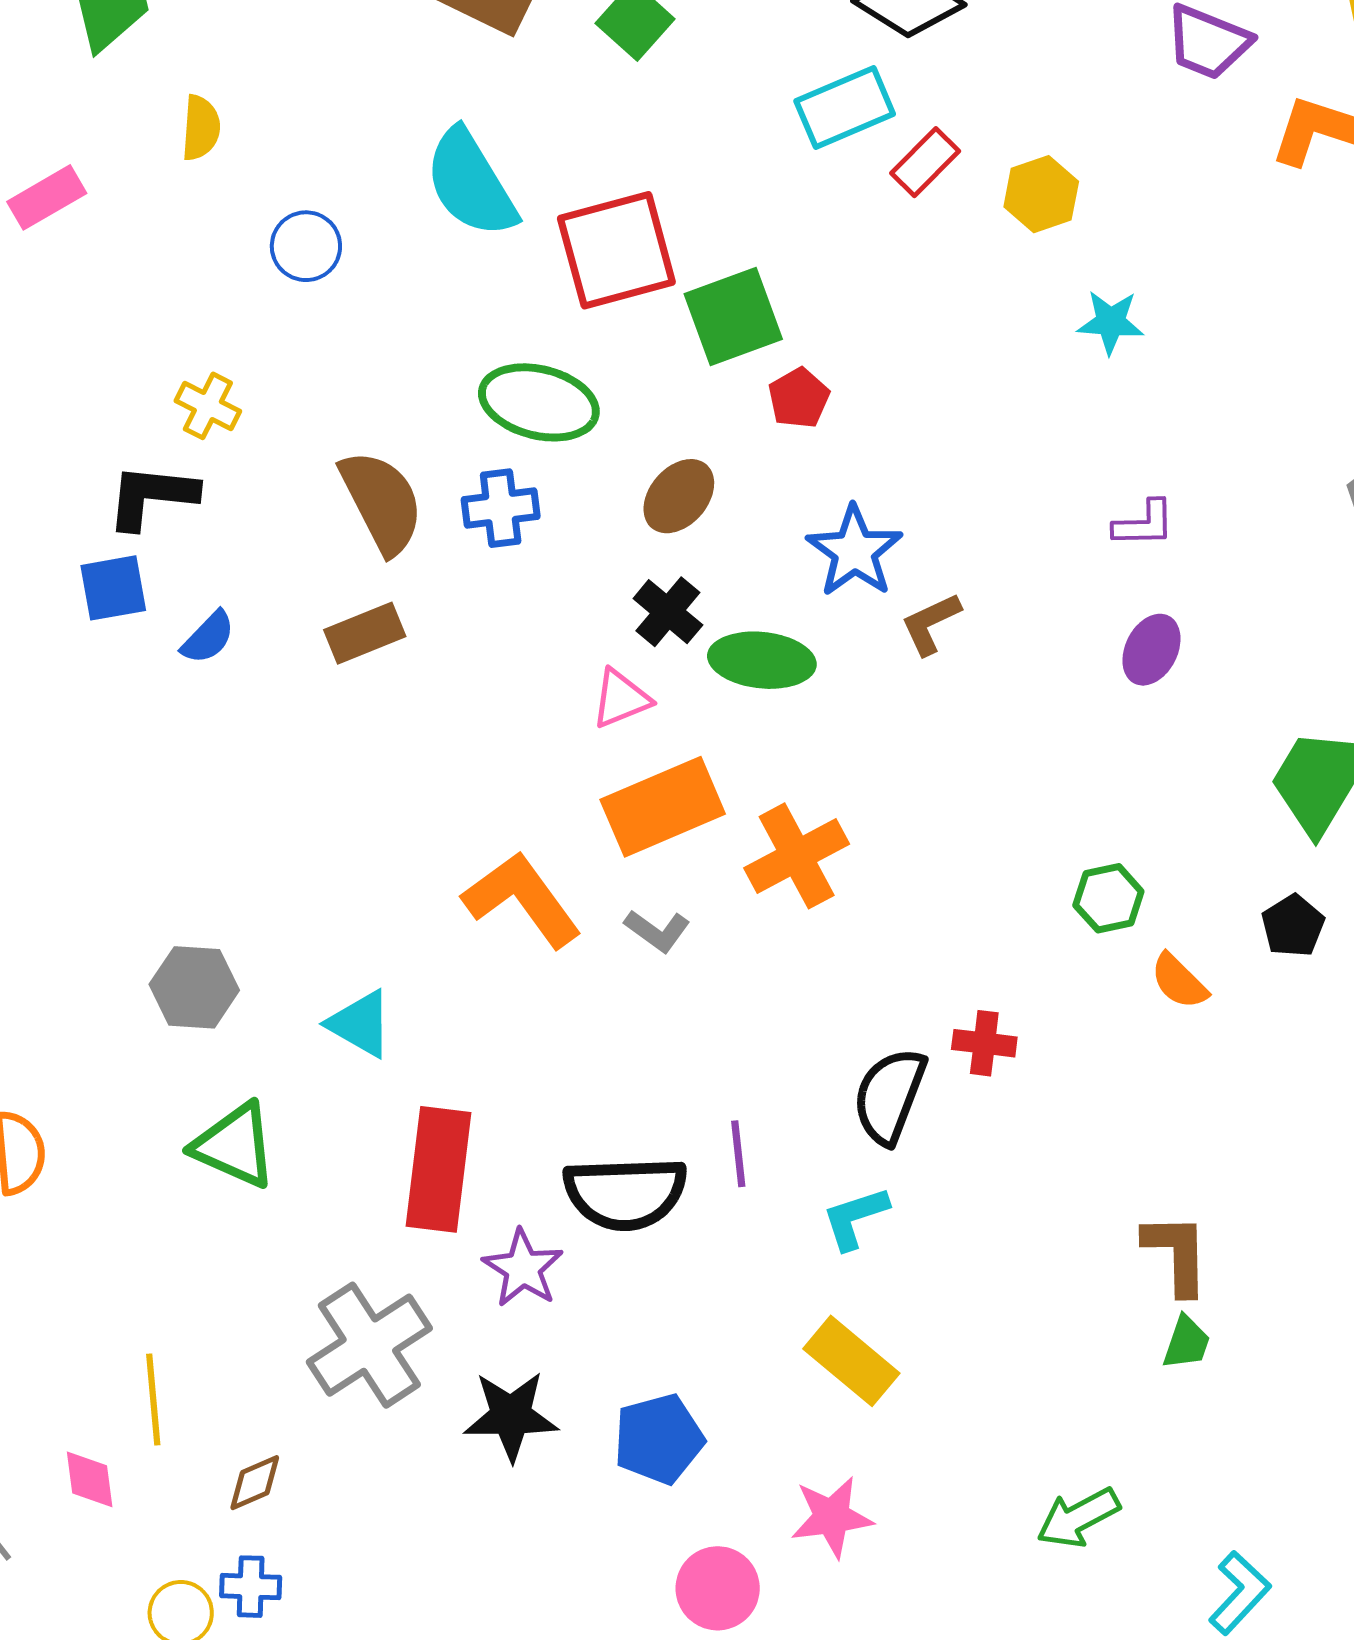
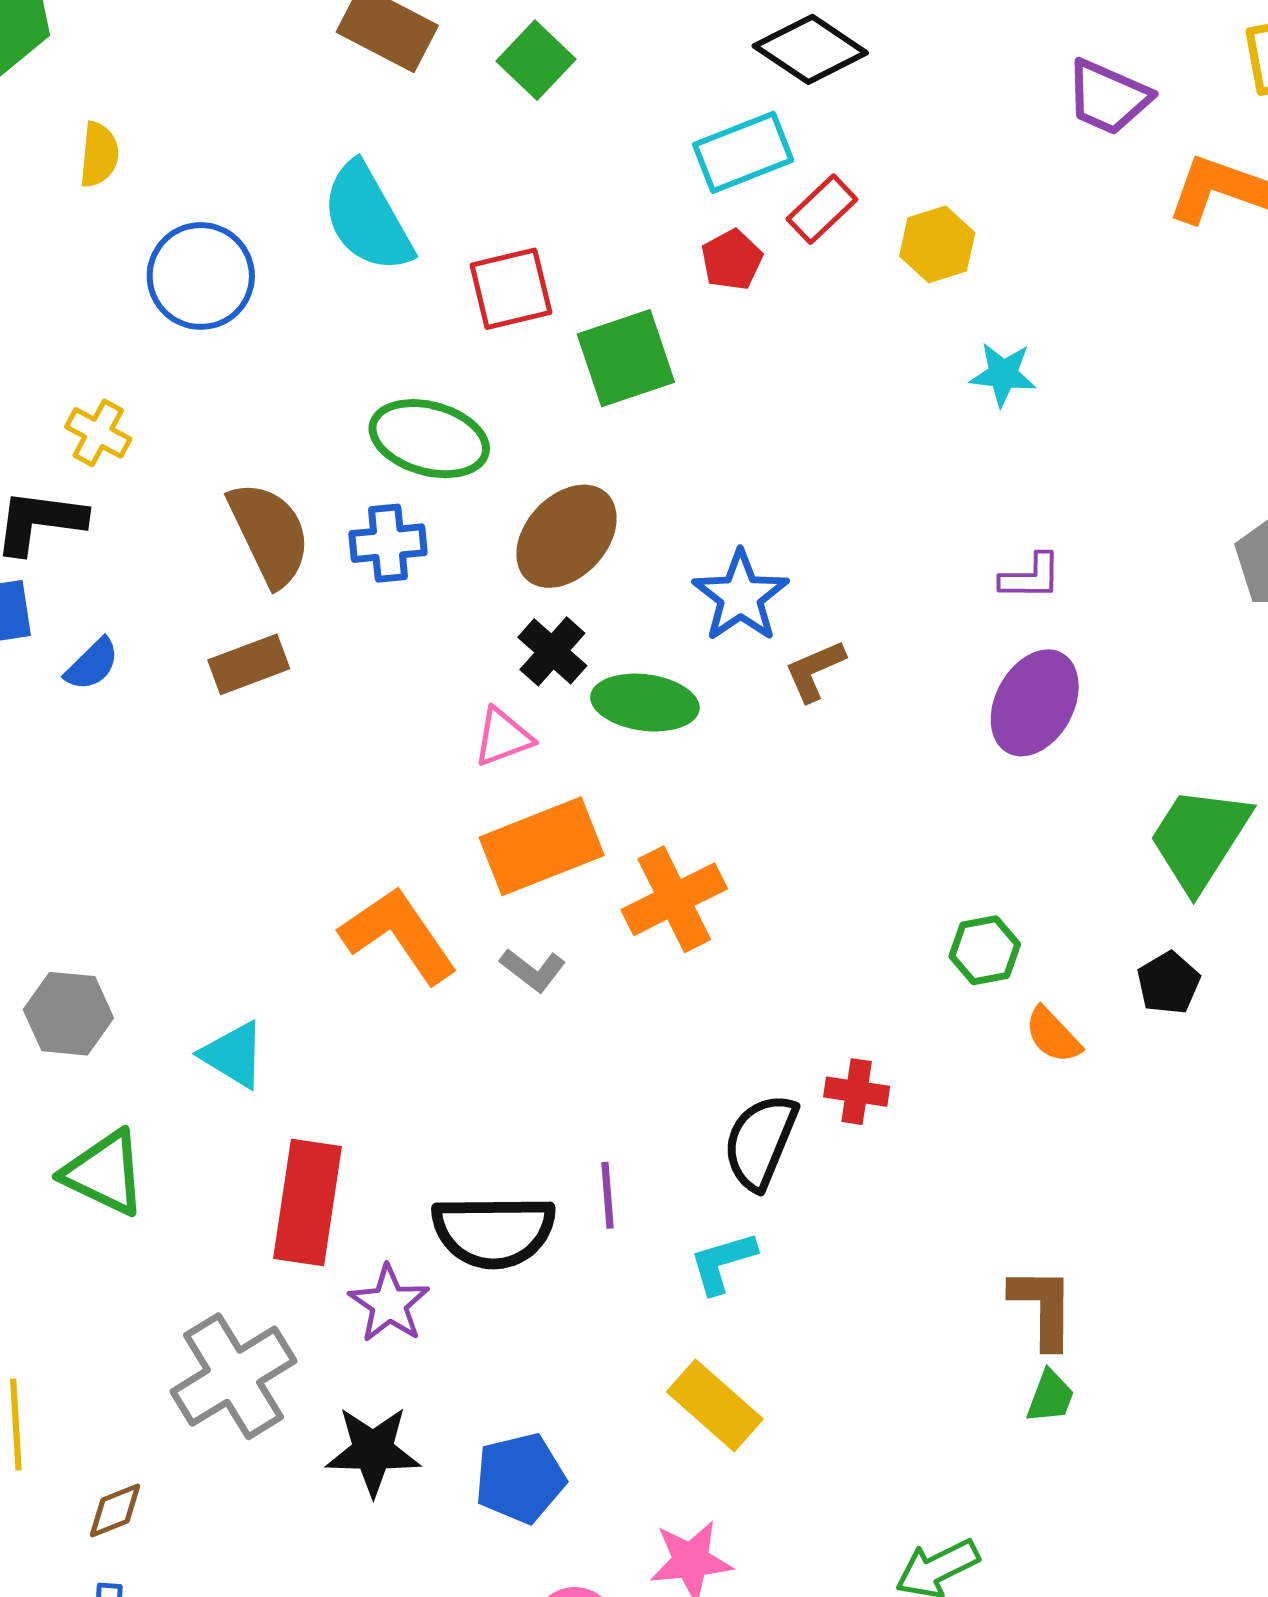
blue circle: (306, 246) -> (201, 276), size x1.5
red square: (616, 250) -> (511, 289), size x0.7
red pentagon: (799, 398) -> (732, 260), moved
brown ellipse: (679, 496) -> (567, 536), size x1.4
purple ellipse: (1151, 650) -> (1035, 703), size x1.5

